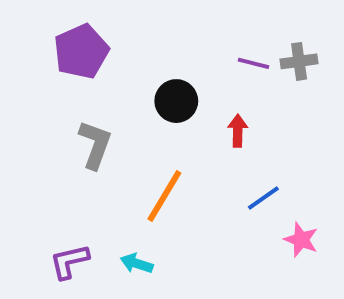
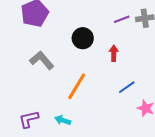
purple line: (254, 63) -> (122, 19), turned -35
gray L-shape: (95, 145) -> (42, 60), turned -60

